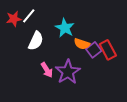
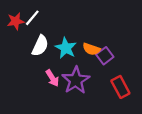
cyan star: (65, 28) -> (66, 48), moved
red rectangle: (108, 50) -> (120, 87), moved

